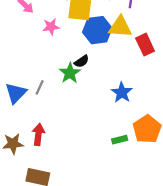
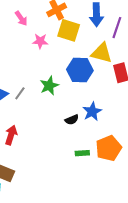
blue hexagon: (97, 30) -> (80, 70), moved
black semicircle: (82, 61) -> (72, 120), moved

